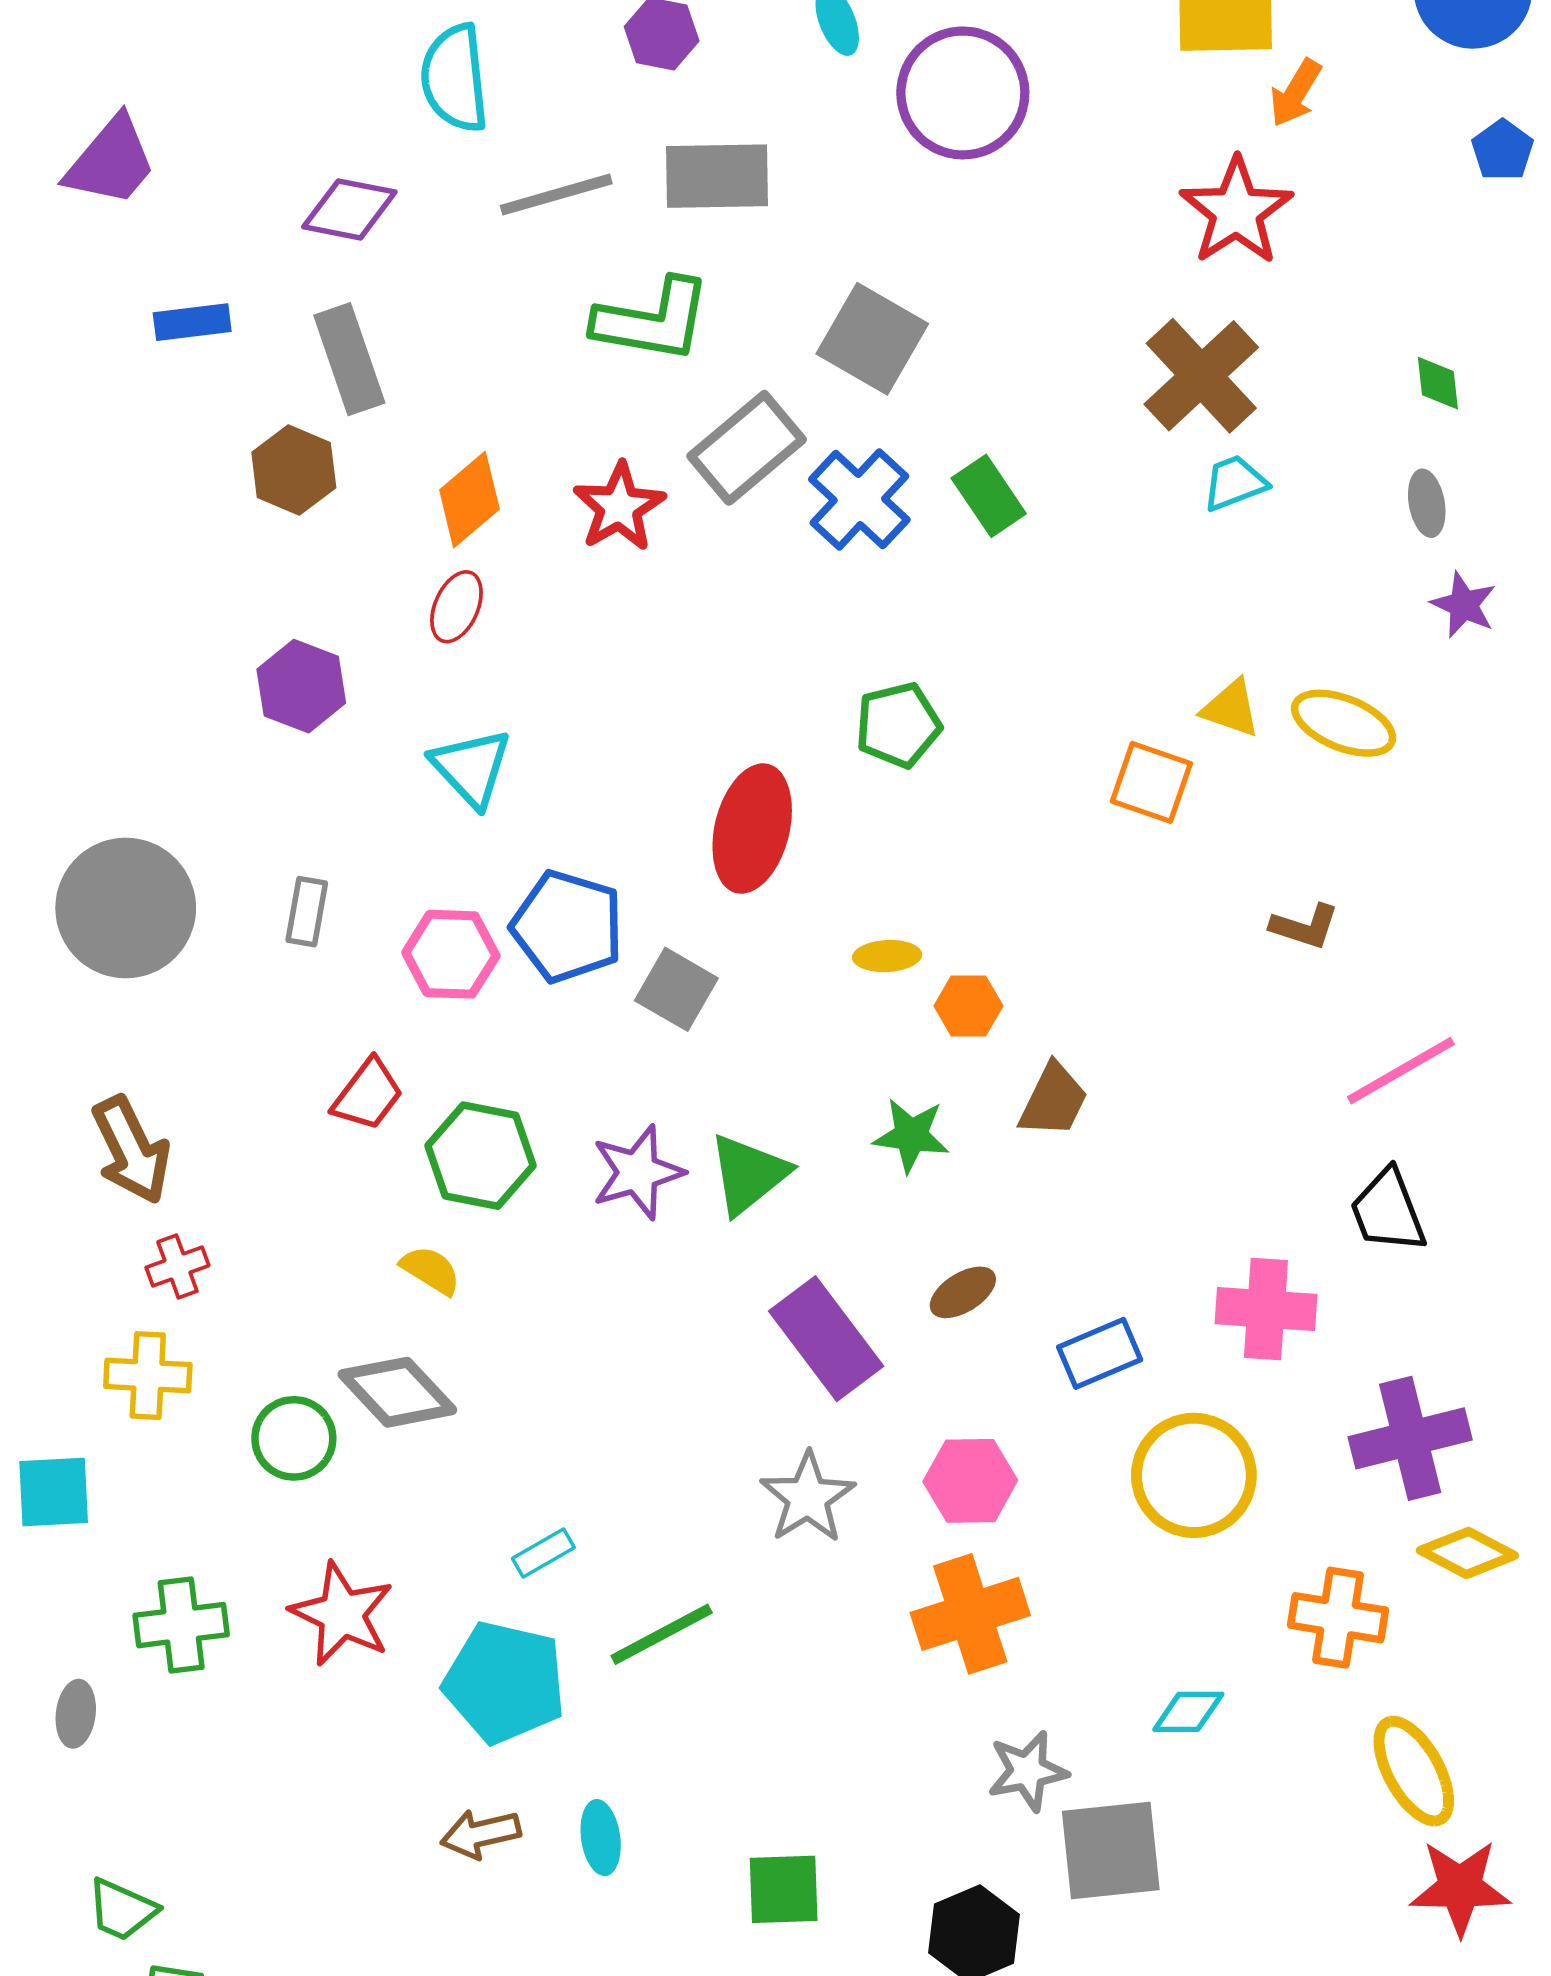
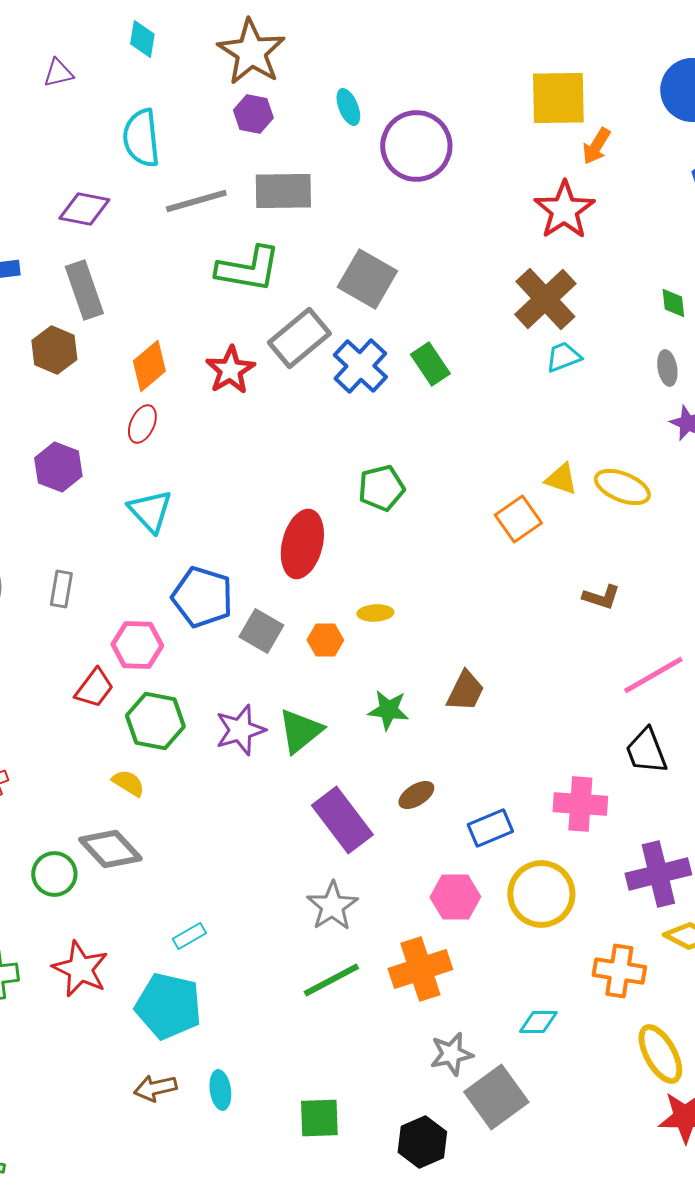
orange square: (1151, 782) -> (518, 519), turned 36
pink hexagon: (451, 954) -> (137, 645), moved
orange hexagon: (968, 1006) -> (325, 640), moved
pink hexagon: (970, 1481) -> (455, 897), moved
green line: (662, 1634) -> (331, 980), moved
gray square: (1111, 1851) -> (496, 1097), turned -30

